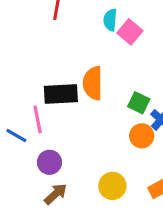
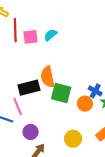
cyan semicircle: (110, 20) -> (50, 35), turned 56
pink square: (130, 32) -> (30, 37), moved, turned -35
green square: (139, 103) -> (61, 93), moved, size x1.5

